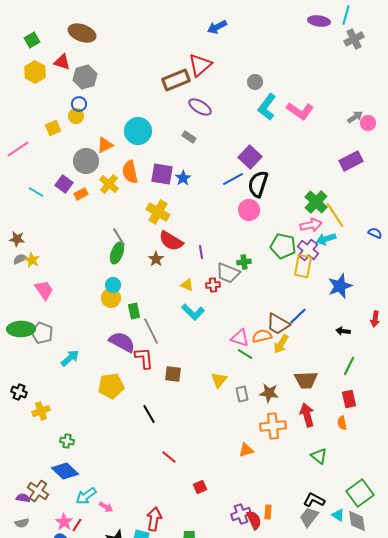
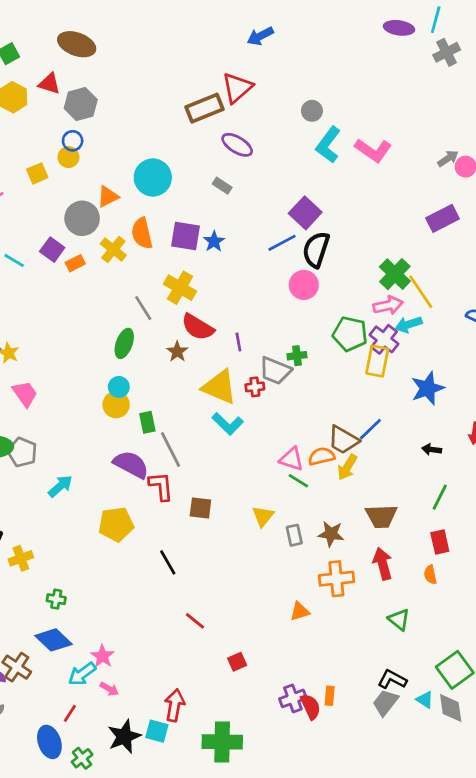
gray line: (119, 237) -> (143, 308), moved
yellow triangle: (187, 285) -> (219, 387), size x2.0
pink star: (64, 522) -> (102, 656), moved

